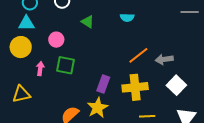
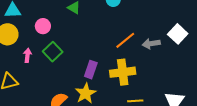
green square: (65, 65) -> (53, 52), turned 36
white square: (176, 85) -> (178, 34), moved

